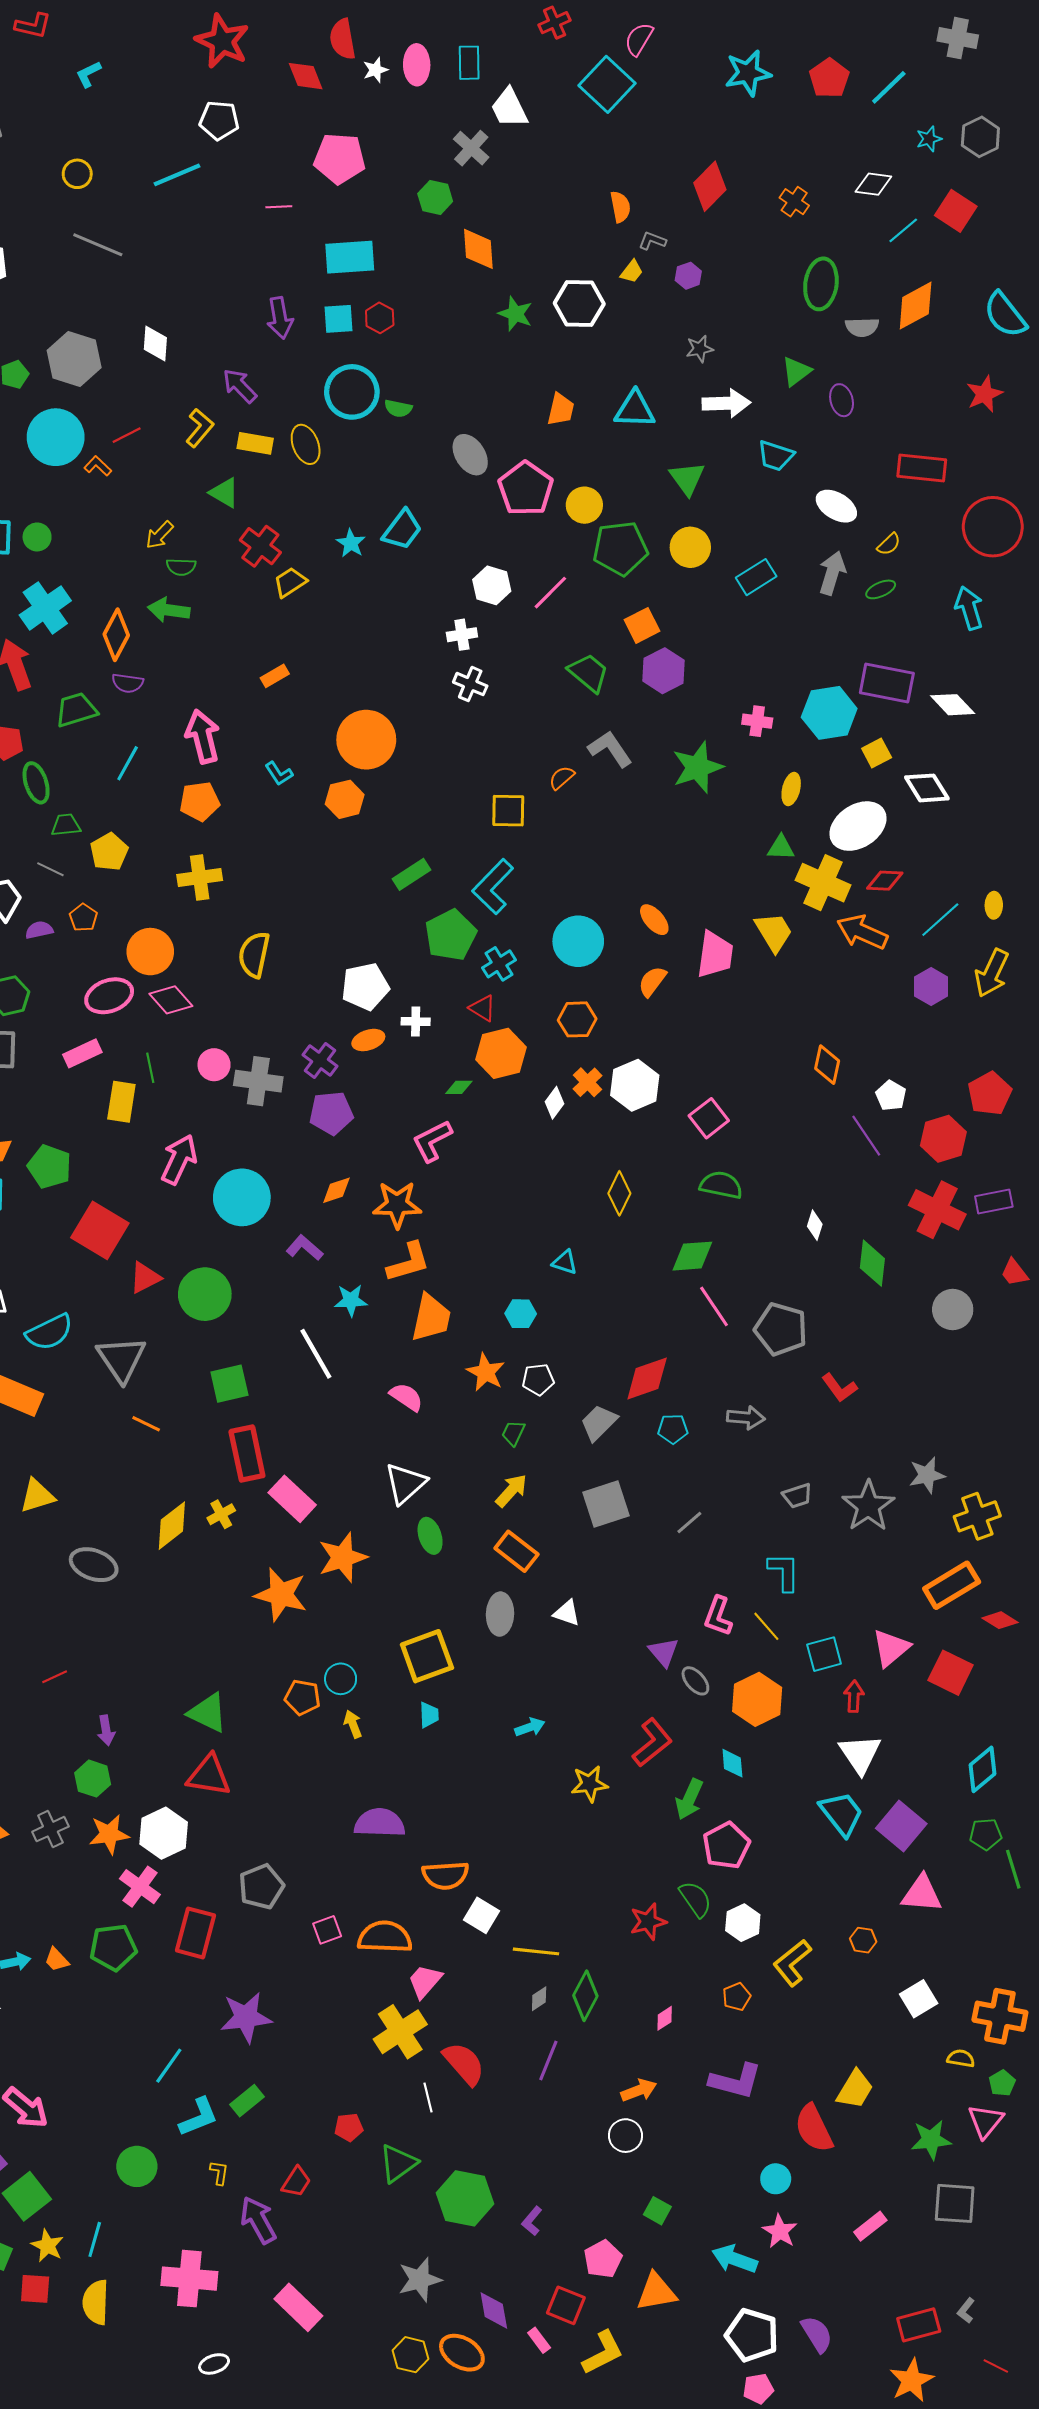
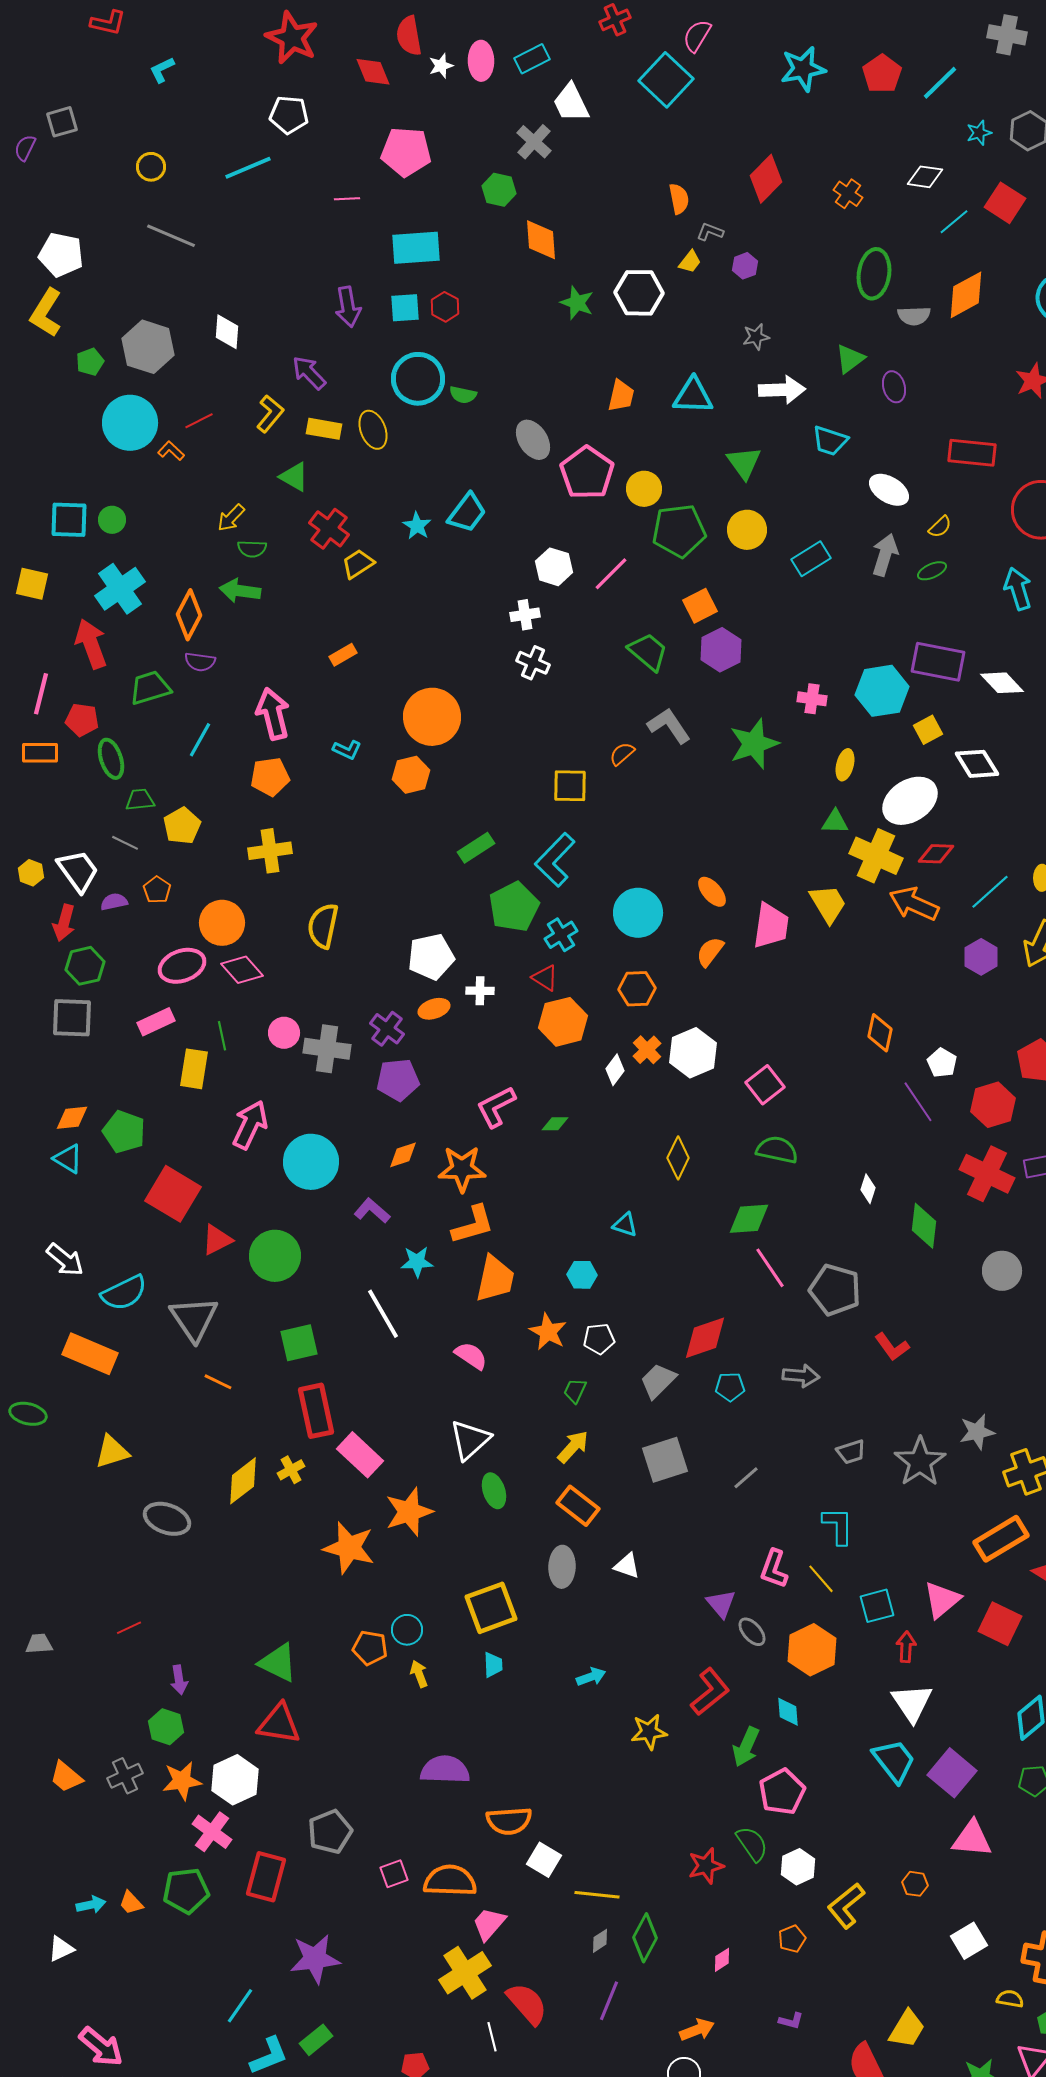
cyan rectangle: (469, 63) -> (532, 59), turned 64
cyan L-shape: (279, 774) -> (347, 750), turned -32
green diamond: (459, 1087) -> (555, 1124), moved
purple L-shape: (736, 2081) -> (791, 2021), size x0.5

